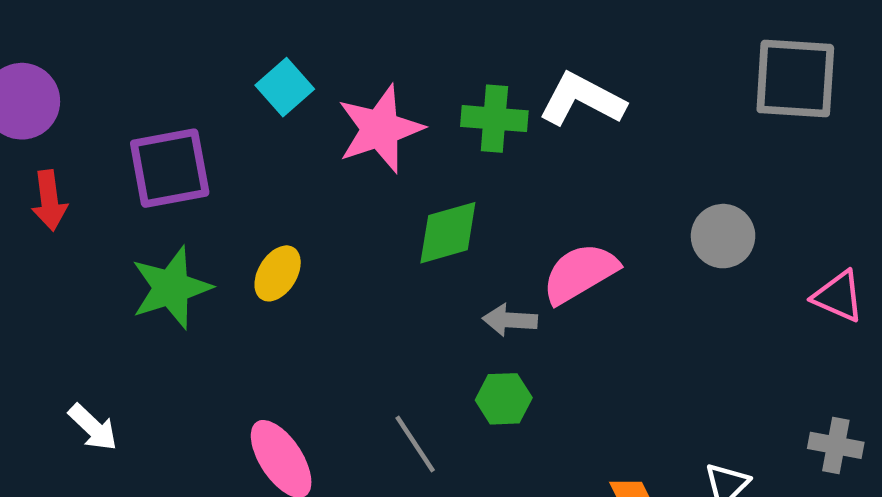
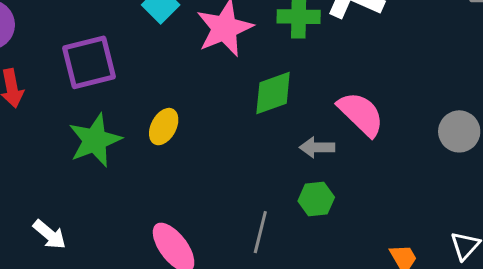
gray circle: (723, 236) -> (459, 131), moved
pink semicircle: (580, 273) -> (361, 114), turned 78
gray line: (415, 444) -> (260, 232), turned 51

